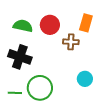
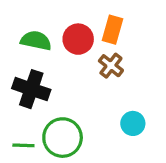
orange rectangle: (86, 23) -> (113, 30), moved
brown cross: (71, 42) -> (111, 66), turned 35

